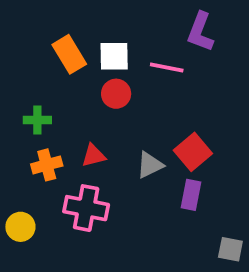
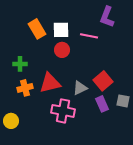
red triangle: (94, 156) -> (50, 83), size x1.6
purple rectangle: (191, 195) -> (102, 104), turned -35
pink cross: (86, 208) -> (63, 111), moved
gray square: (230, 249) -> (123, 101), moved

